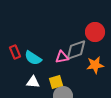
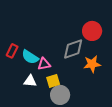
red rectangle: (15, 52) -> (12, 51), turned 48
pink triangle: (62, 57) -> (44, 64), moved

